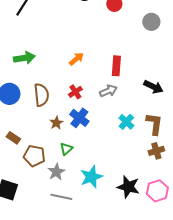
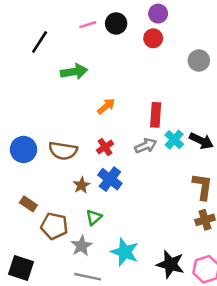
green arrow: (24, 58) -> (74, 72), moved
brown semicircle: (41, 95) -> (63, 151), turned 105
cyan cross: (126, 122) -> (174, 140), moved
cyan star: (91, 177) -> (125, 252), turned -30

